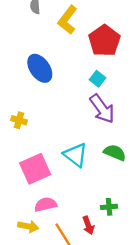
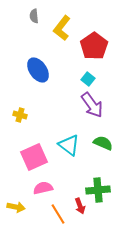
green cross: (109, 207) -> (98, 190), size x1.6
yellow arrow: (28, 226) -> (16, 207), moved

